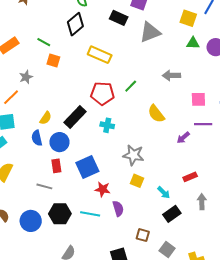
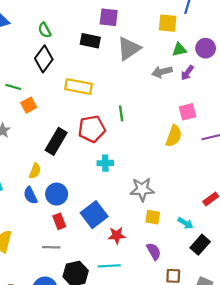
orange square: (53, 61) -> (29, 105), turned -32
gray arrow: (171, 75) -> (162, 72), moved
green line: (131, 86) -> (121, 113), turned -40
pink square: (198, 99) -> (188, 112), moved
yellow semicircle: (156, 114) -> (174, 136), moved, turned -108
black rectangle: (75, 117) -> (56, 141), moved
purple arrow: (183, 138) -> (187, 73), moved
purple semicircle: (118, 209) -> (154, 251), moved

